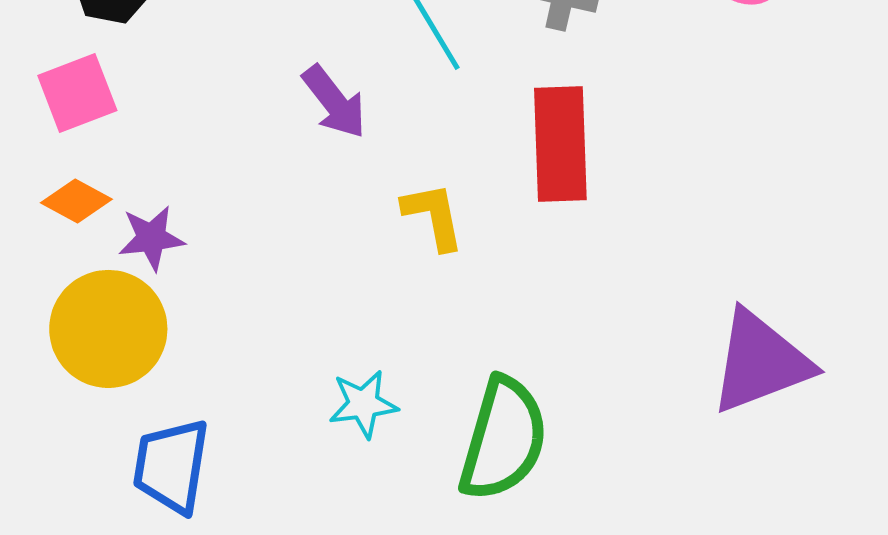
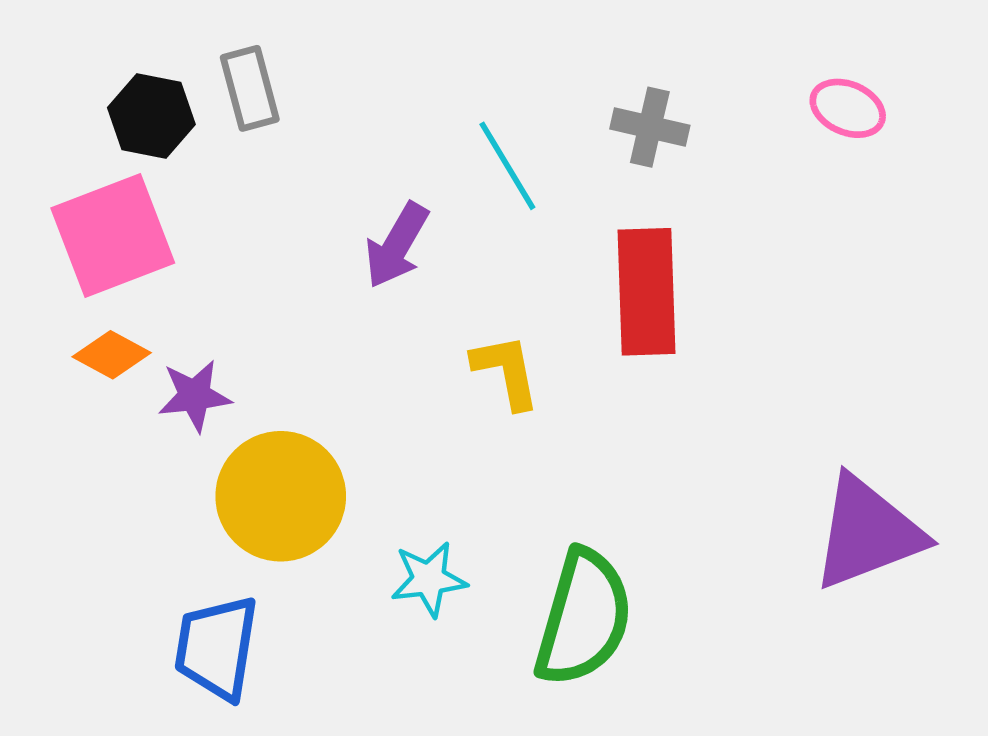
pink square: (77, 93) -> (113, 235), size x1.4
purple arrow: (334, 102) -> (397, 245), turned 68
yellow circle: (108, 329) -> (281, 496), moved

